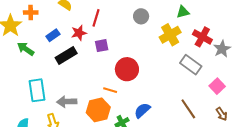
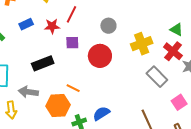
green triangle: (183, 12) -> (176, 30), moved, turned 32
gray circle: (141, 16) -> (108, 26), moved
black rectangle: (66, 56) -> (43, 63), moved
red circle: (127, 69) -> (100, 56), moved

